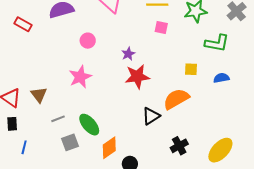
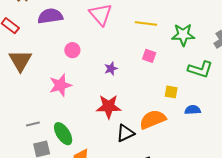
pink square: (161, 27) -> (149, 56), moved
red star: (137, 77) -> (109, 107), moved
blue semicircle: (221, 78) -> (193, 110), moved
brown triangle: (39, 95) -> (20, 61), moved, size x1.4

